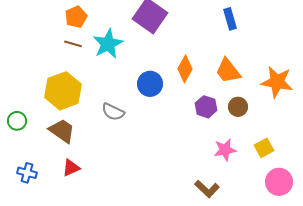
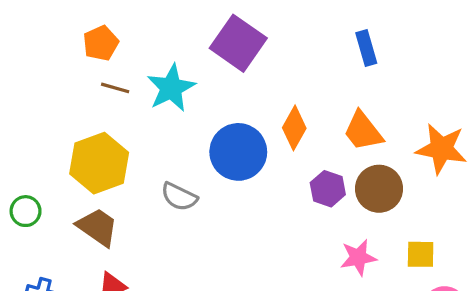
orange pentagon: (76, 17) -> (101, 43), moved
blue circle: (150, 84) -> (238, 152), size x1.4
brown circle: (238, 107) -> (379, 189), size x1.5
yellow square: (264, 148) -> (421, 254), turned 30

